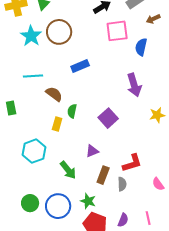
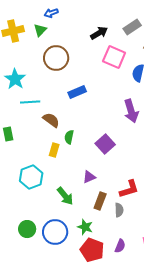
pink square: (117, 31) -> (114, 57), turned 30
cyan star: (31, 36) -> (15, 79), moved

